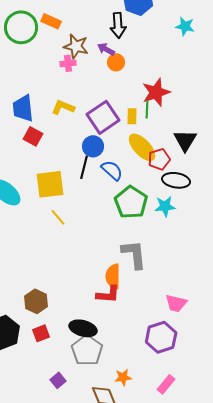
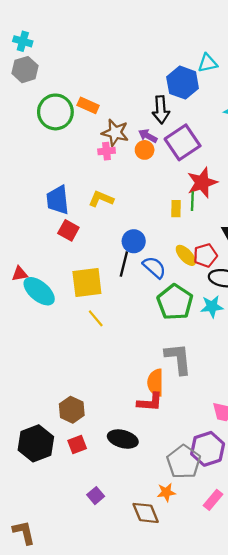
orange circle: (116, 62) -> (145, 150), moved
purple square: (103, 117) -> (183, 142), moved
yellow ellipse: (142, 147) -> (186, 255), moved, size x0.7
gray pentagon: (87, 350) -> (184, 462), moved

